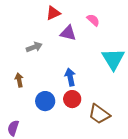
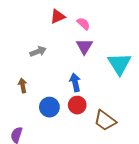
pink semicircle: (93, 20) -> (83, 24), moved
purple triangle: (68, 33) -> (84, 46), moved, turned 48

